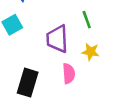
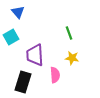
purple trapezoid: (57, 39) -> (35, 55), moved

